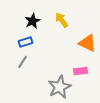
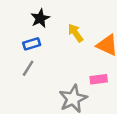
yellow arrow: (62, 20) -> (76, 33), moved

